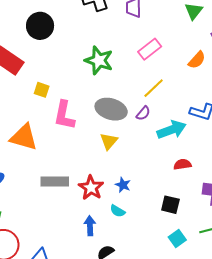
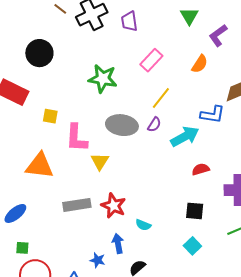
yellow triangle: (109, 141) -> (100, 161), moved
blue star: (123, 185) -> (98, 260), moved
cyan square: (177, 239) -> (192, 246), moved

